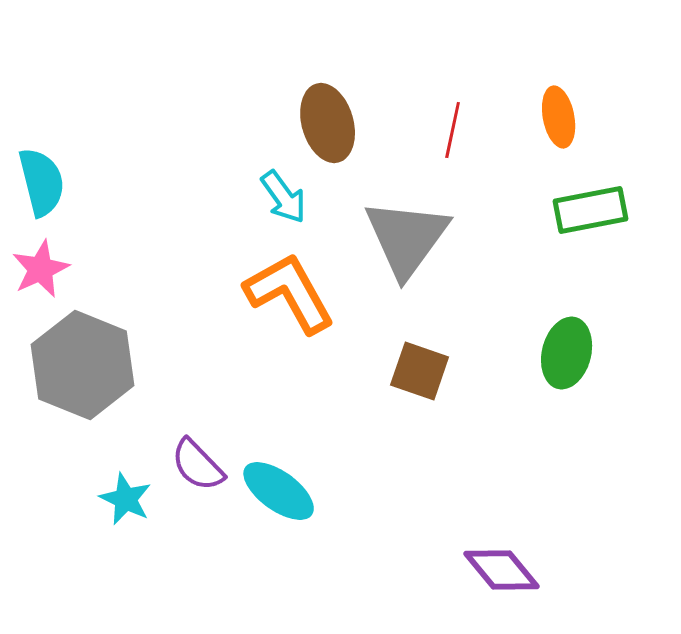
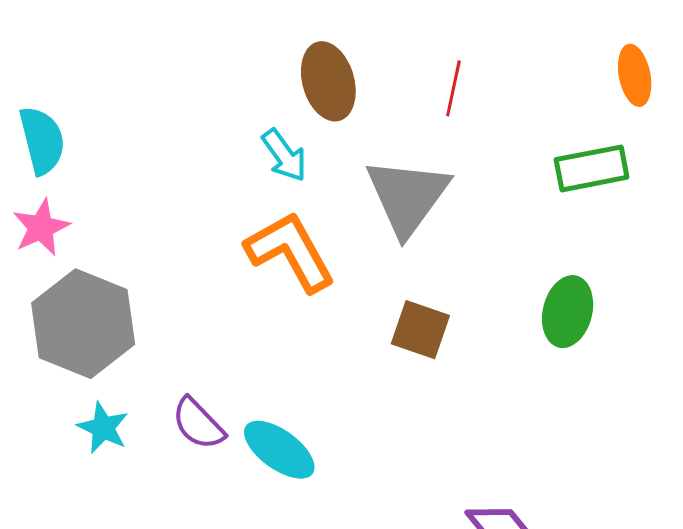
orange ellipse: (559, 117) -> (635, 75), moved
cyan star: (126, 499) -> (103, 428), moved

